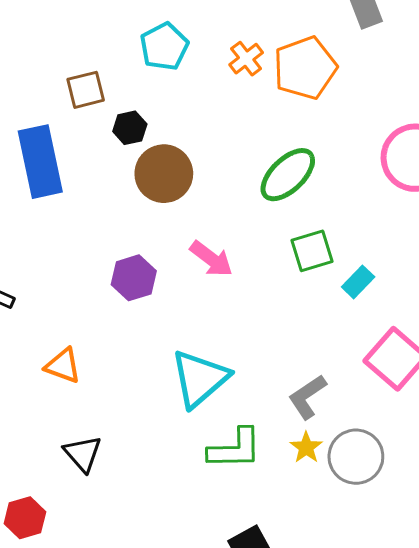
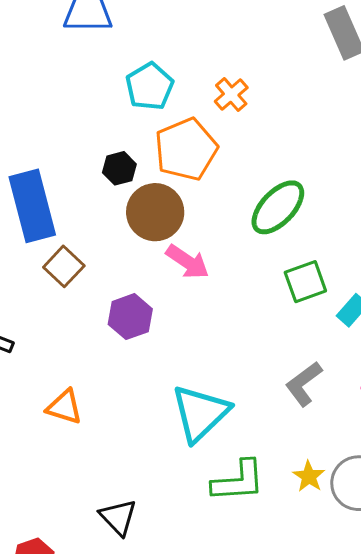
orange pentagon: (305, 68) -> (186, 149), moved
brown square: (86, 90) -> (64, 266), moved, turned -30
pink arrow: (211, 259) -> (188, 262), moved
gray L-shape: (307, 397) -> (304, 384), moved
black triangle: (83, 454) -> (118, 517), moved

